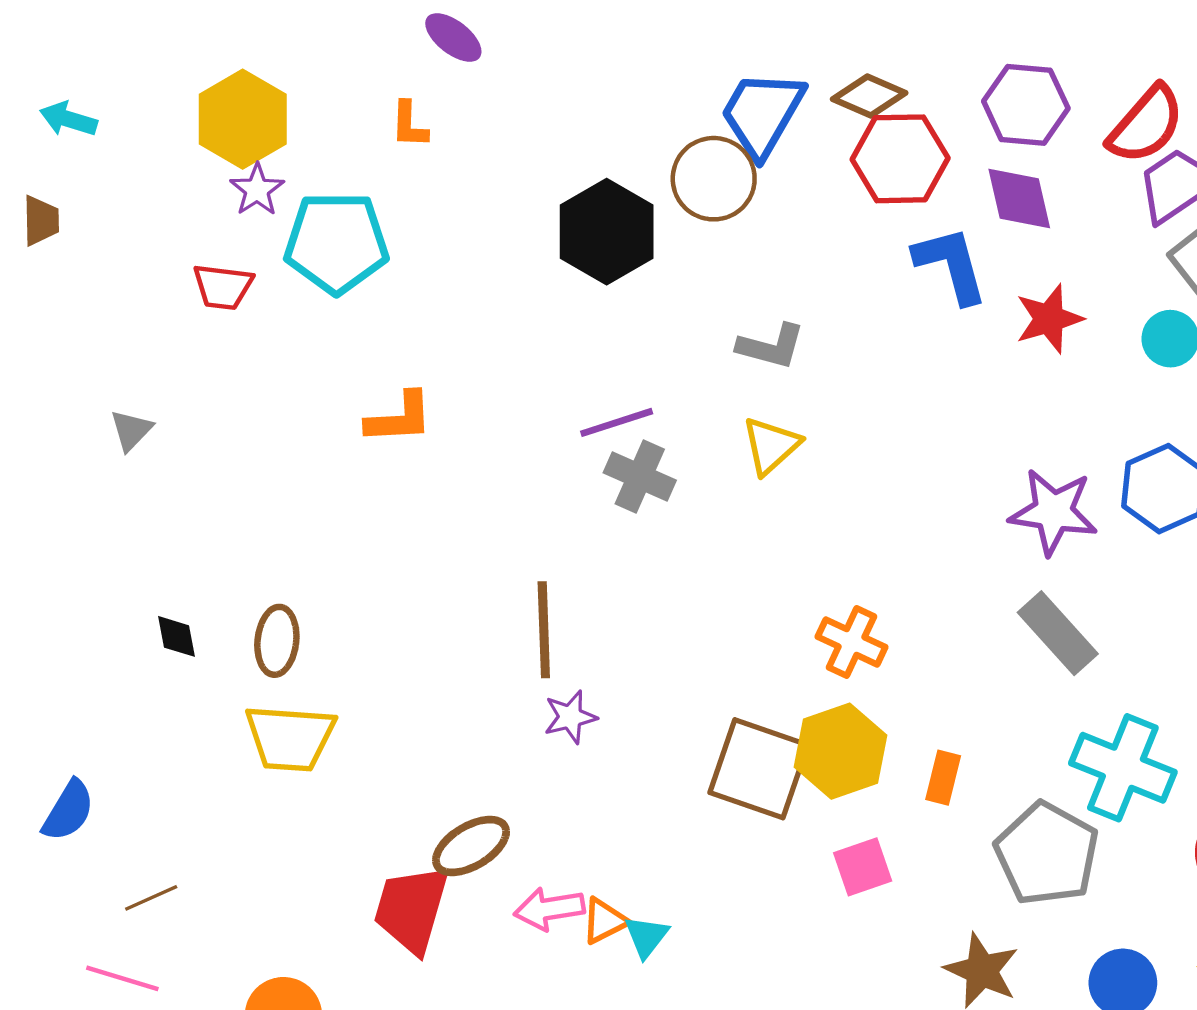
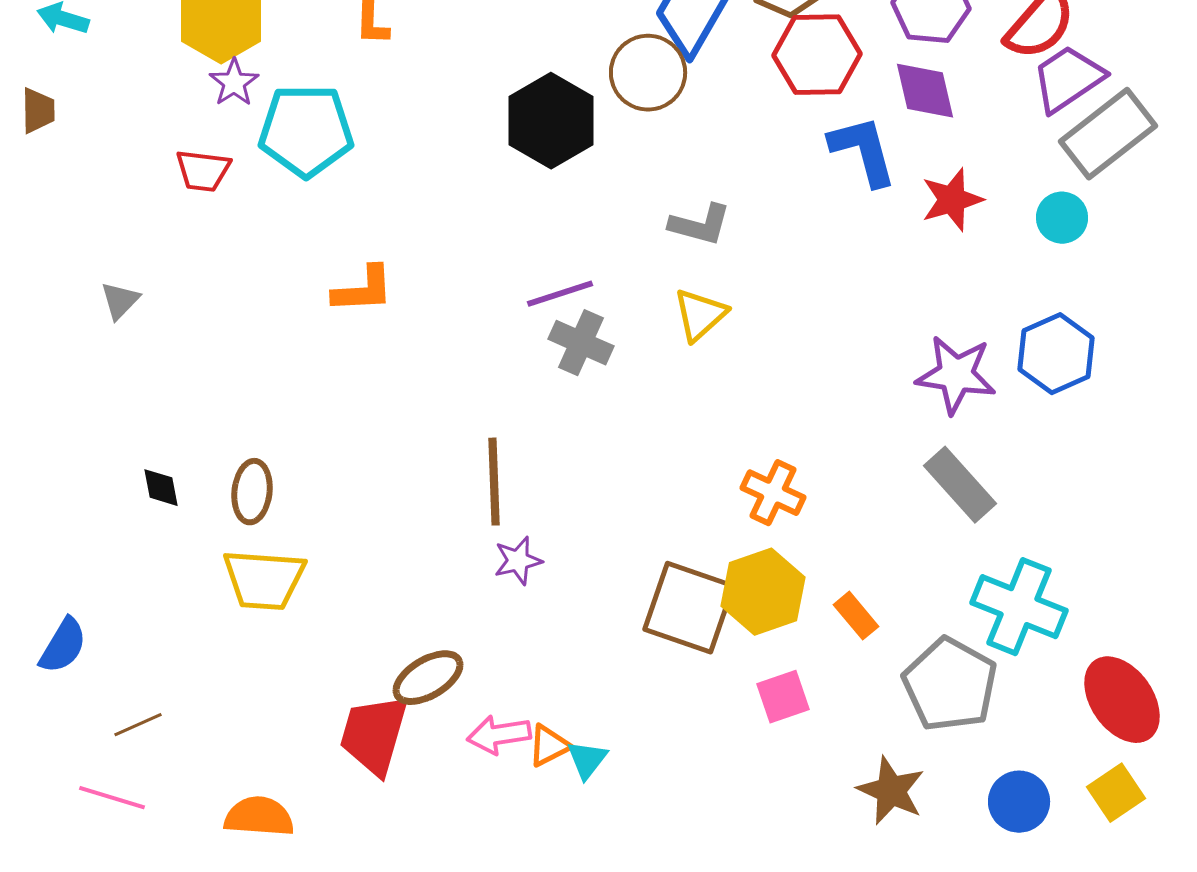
orange rectangle: (943, 778) -> (856, 616), turned -54

